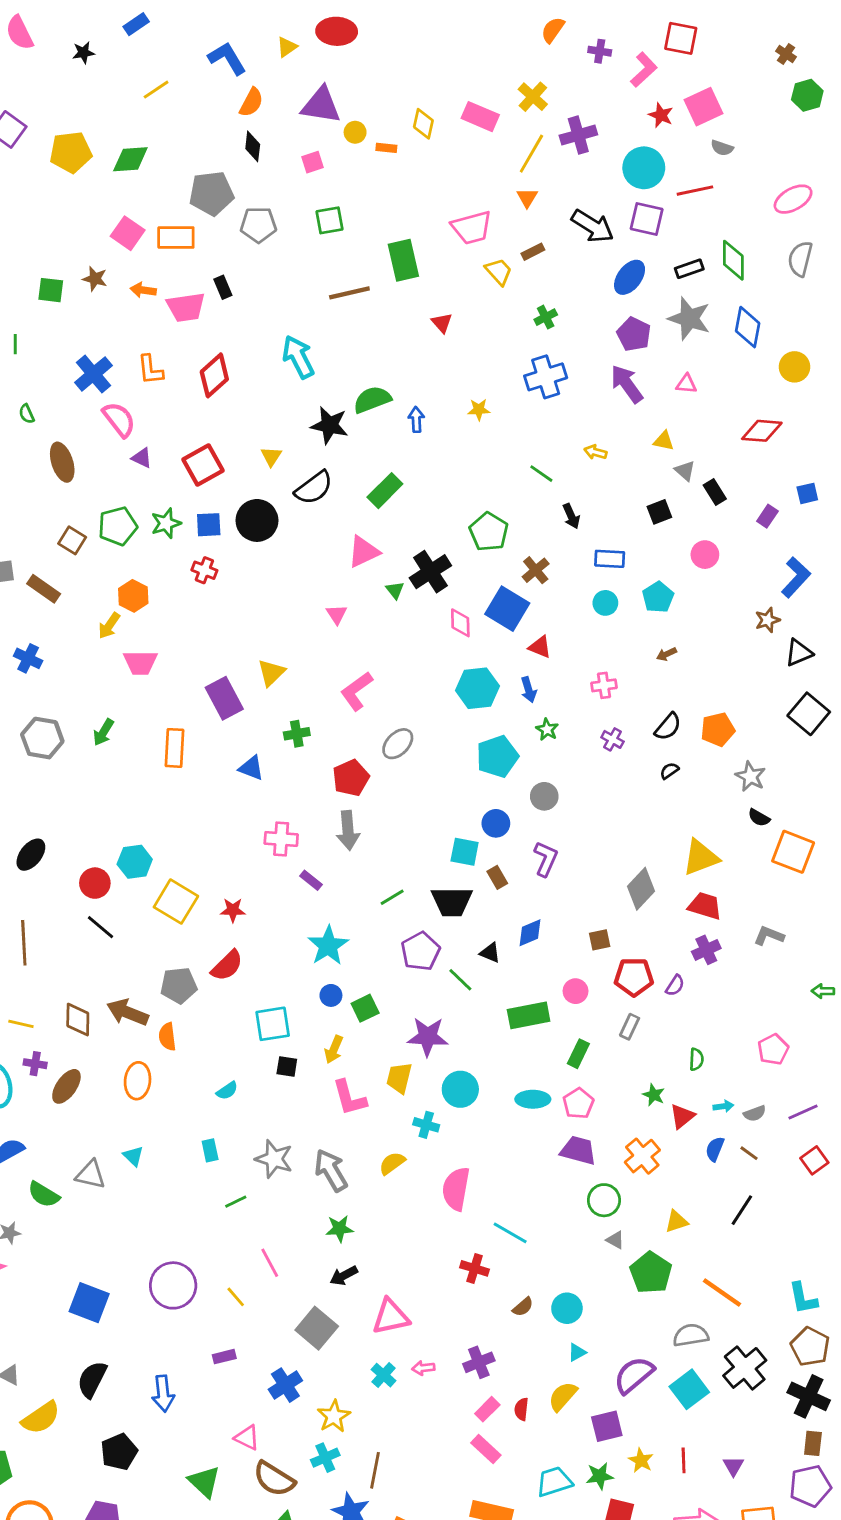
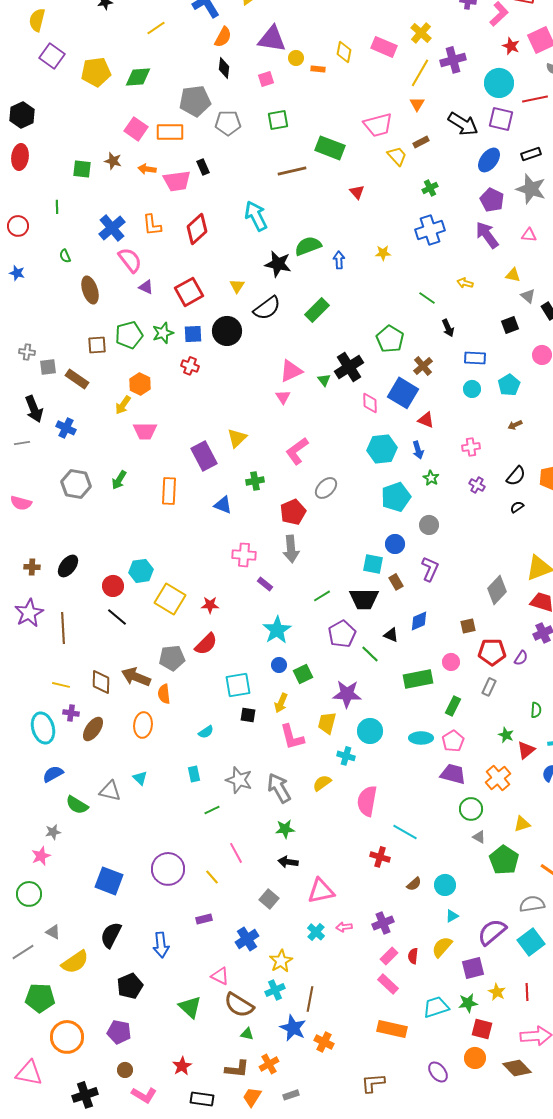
green rectangle: (403, 260) -> (330, 148), turned -56
brown square: (72, 540) -> (97, 345), turned -36
pink triangle: (364, 552) -> (291, 371), moved
black arrow: (344, 1276) -> (288, 862), turned 36
gray square: (317, 1328) -> (269, 899), size x0.7

